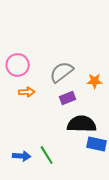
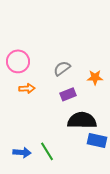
gray semicircle: (62, 72) -> (62, 68), size x0.7

